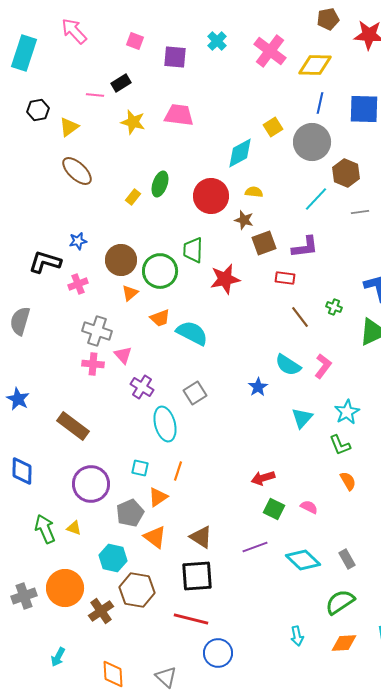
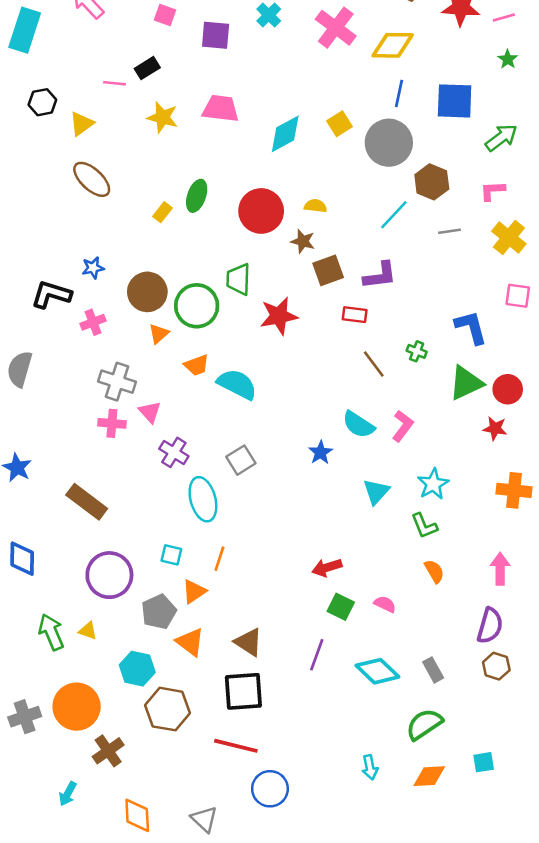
cyan diamond: (240, 153) -> (285, 134), moved
purple line: (255, 547) -> (317, 655), turned -50
brown cross: (101, 611) -> (108, 751), moved

